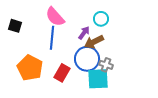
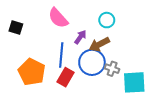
purple arrow: (84, 33) -> (80, 37), moved
blue line: (52, 38) -> (61, 55), moved
cyan square: (98, 79) -> (134, 82), moved

